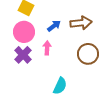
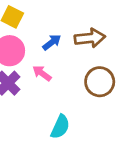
pink arrow: (47, 48) -> (42, 73), turned -56

